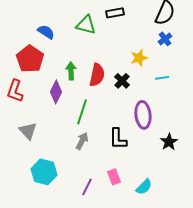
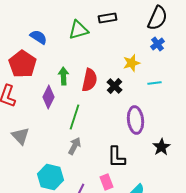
green triangle: (86, 25) -> (78, 30), turned -30
black L-shape: (118, 139) -> (116, 157), moved
cyan hexagon: (44, 172) -> (50, 177), moved

